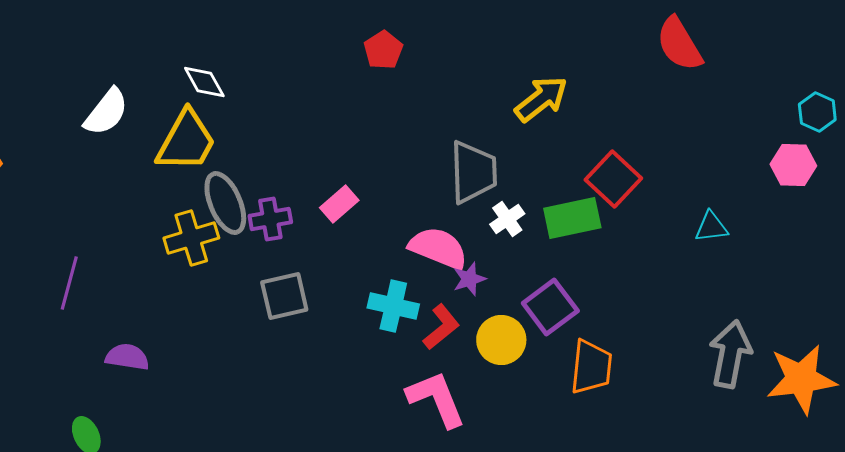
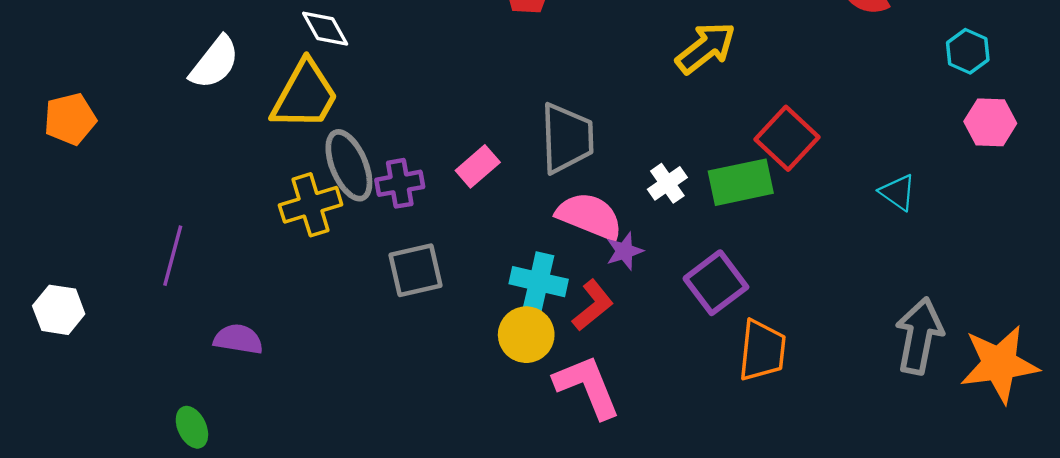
cyan hexagon: (817, 112) -> (968, 51), moved
gray trapezoid: (473, 172) -> (567, 138), moved
cyan triangle: (711, 227) -> (898, 192), turned 42
yellow circle: (501, 340) -> (526, 335), moved

